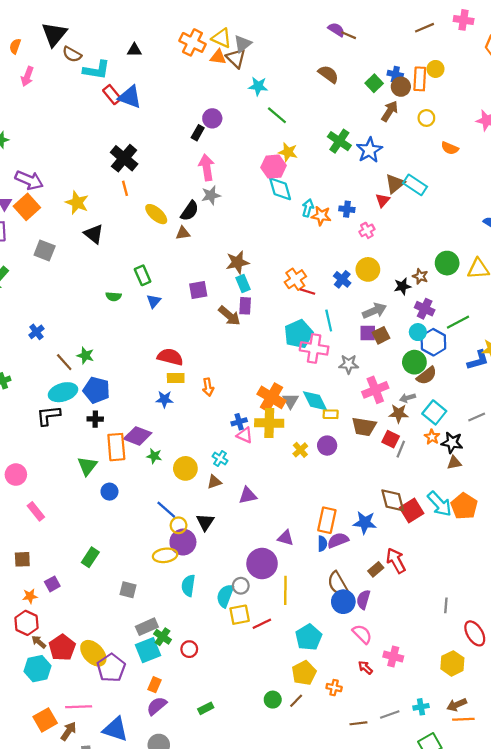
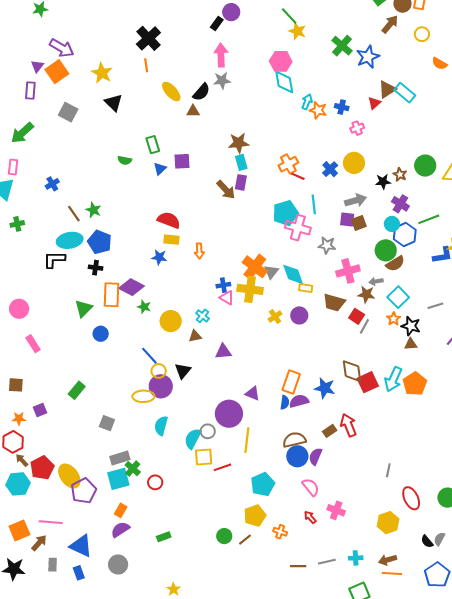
yellow star: (288, 152) -> (297, 31), moved
purple square: (198, 290) -> (182, 161), moved
cyan arrow: (440, 504) -> (393, 379), turned 60
brown semicircle: (338, 584) -> (294, 440), turned 100

